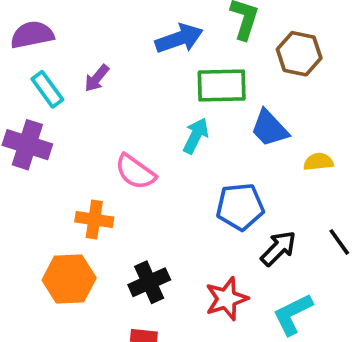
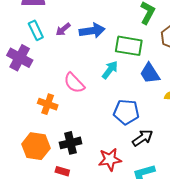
blue arrow: (179, 39) -> (92, 31), moved
orange hexagon: (69, 279) -> (36, 146), moved

